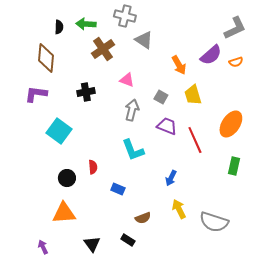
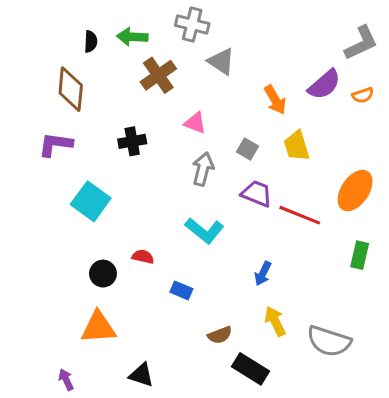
red line: (195, 140) -> (300, 215), turned -44
cyan L-shape: (133, 150) -> (204, 231), turned -30
red semicircle: (93, 167) -> (143, 257), turned -72
black rectangle: (128, 240) -> (251, 369), moved, size x1.6
black triangle: (92, 244) -> (141, 375), turned -36

